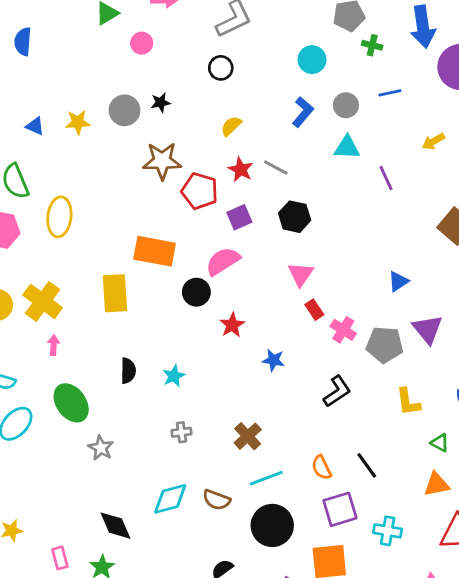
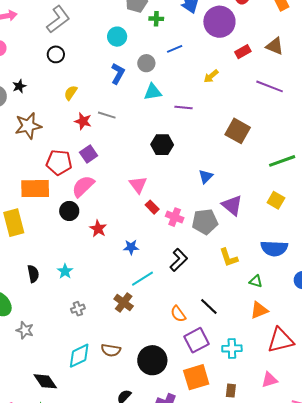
purple line: (386, 178) -> (183, 107), turned -48
red pentagon: (200, 191) -> (59, 162), moved
black hexagon: (295, 217) -> (162, 145), moved
cyan line: (266, 478) -> (143, 279), moved

